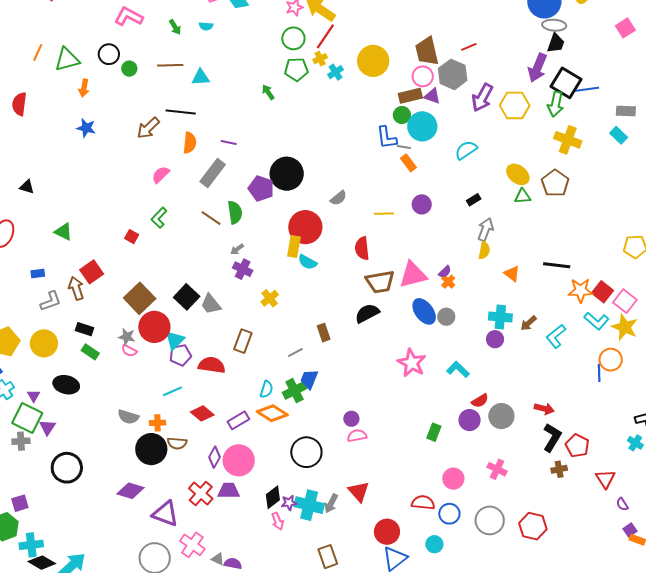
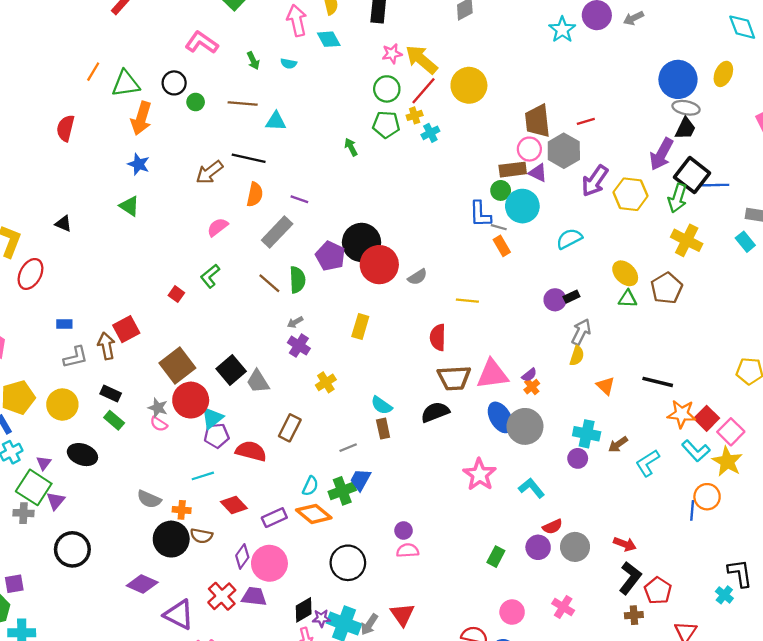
yellow circle: (373, 61) -> (469, 85), moved
orange arrow: (84, 88) -> (141, 118), size x1.6
purple circle: (422, 204) -> (555, 300), moved
red circle: (305, 227) -> (379, 265), moved
green triangle: (63, 232) -> (129, 206), moved
cyan semicircle: (307, 262) -> (382, 405), moved
gray circle: (446, 317) -> (525, 426), size x1.8

